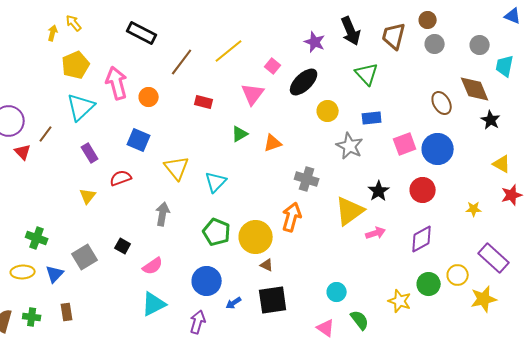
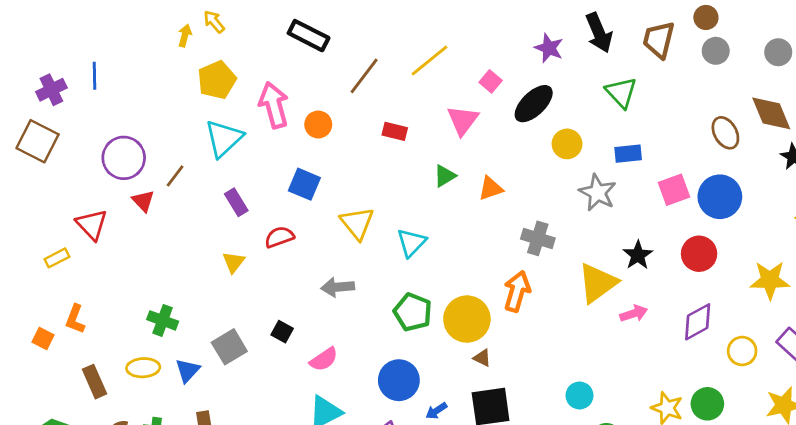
yellow star: (474, 209) -> (770, 280), size x1.8
gray arrow: (163, 214) -> (338, 287), turned -105
yellow circle: (458, 275) -> (742, 351), moved
green circle: (429, 284) -> (707, 404), moved

